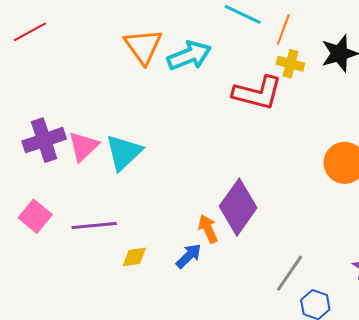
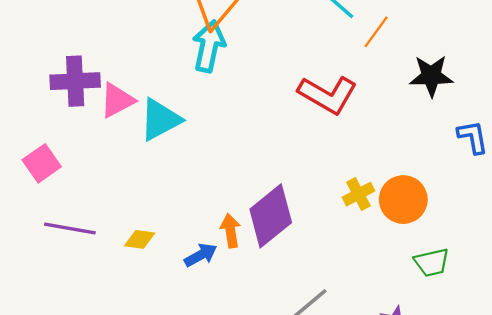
cyan arrow: (189, 56) -> (209, 46), moved, turned -72
yellow cross: (290, 64) -> (358, 194), moved, turned 32
purple line: (94, 226) -> (70, 229), moved

